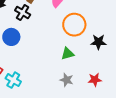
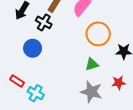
gray star: (67, 80) -> (91, 92), size x1.5
red star: (95, 80) -> (119, 83), moved

